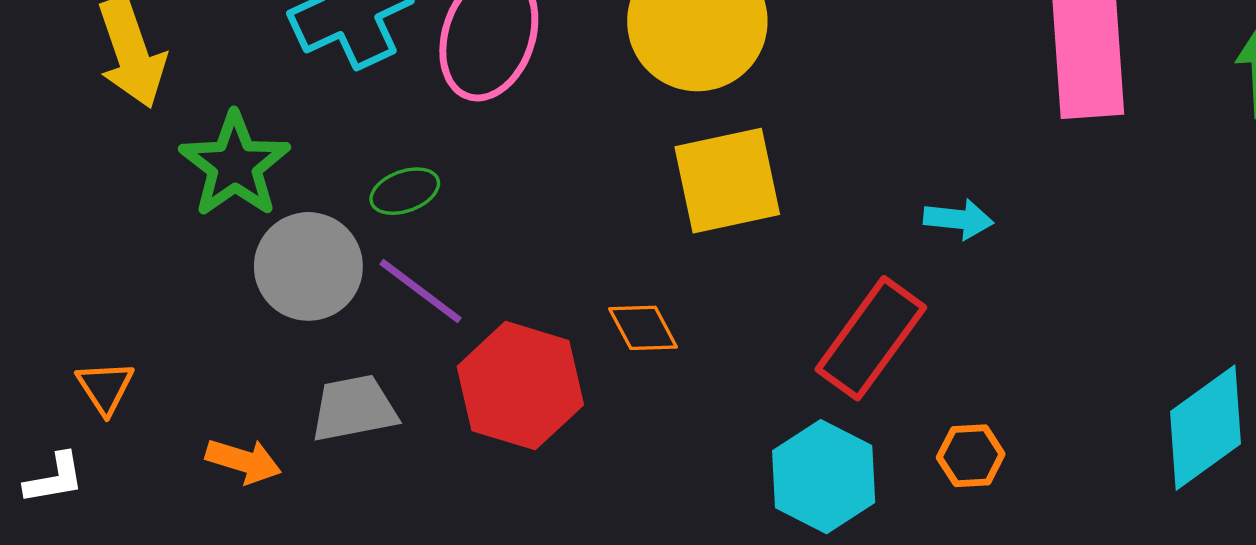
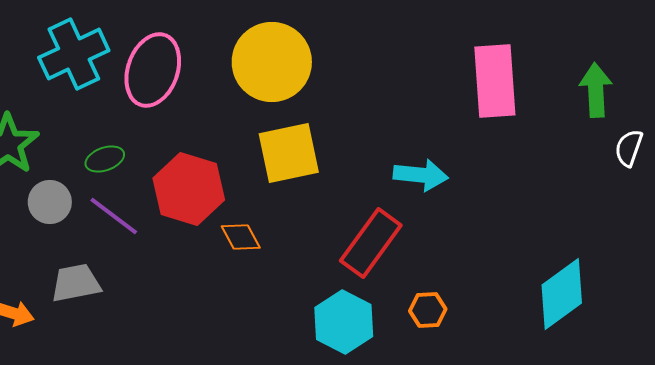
cyan arrow: (958, 219) -> (421, 175), size x1.4
gray circle: (308, 266) -> (50, 202), size x0.7
red hexagon: (520, 386) -> (189, 189), moved

